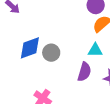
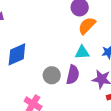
gray circle: (51, 53) -> (52, 75), moved

